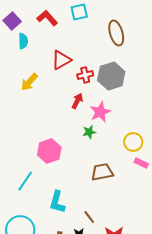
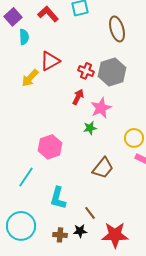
red triangle: (61, 60) -> (50, 61), moved
red cross: (85, 75) -> (86, 71), turned 35
brown trapezoid: (102, 172) -> (103, 168), turned 140

